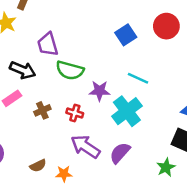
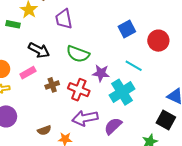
red circle: (166, 26) -> (158, 41), moved
purple trapezoid: (48, 44) -> (64, 19), moved
red cross: (75, 113) -> (79, 90), size x1.5
purple arrow: (85, 146) -> (85, 118), turned -50

